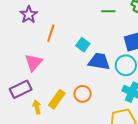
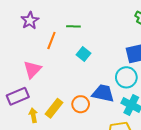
green line: (108, 11) -> (73, 26), moved
blue trapezoid: (99, 61) -> (103, 93), moved

